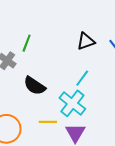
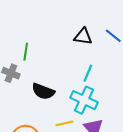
black triangle: (86, 41) -> (83, 36), turned 42

